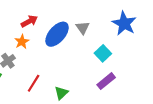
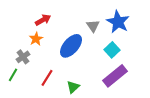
blue star: (124, 23) -> (118, 22), moved
blue ellipse: (57, 34) -> (71, 46), moved
purple rectangle: (106, 81) -> (115, 76), size x1.4

